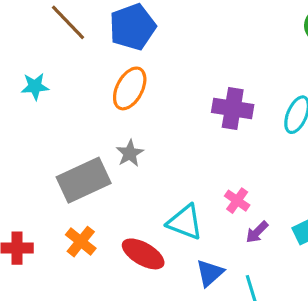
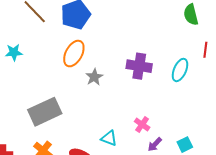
gray star: (130, 153) -> (94, 77), moved
cyan triangle: (185, 222) -> (109, 138), size x0.7

